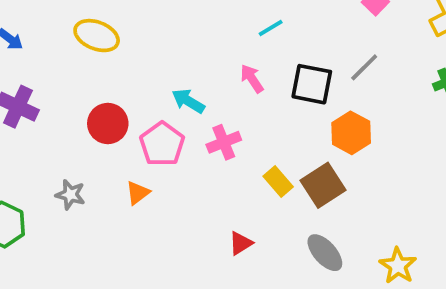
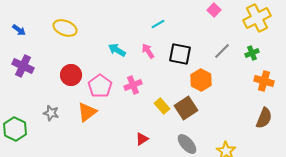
gray line: (364, 67) -> (222, 51), moved
cyan arrow: (188, 101) -> (117, 50), moved
orange triangle: (138, 193) -> (87, 112), size x1.5

